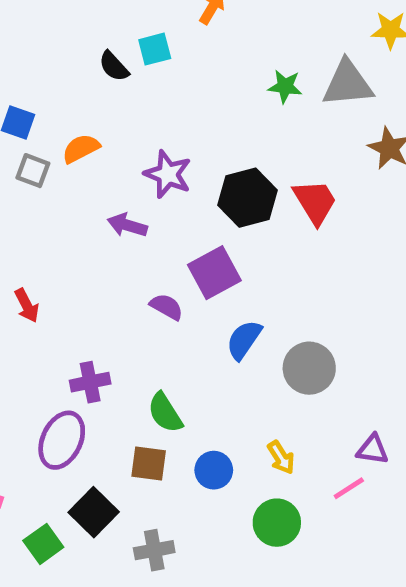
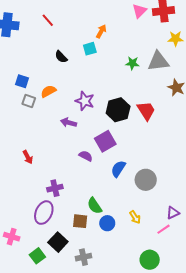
cyan square: (155, 49) -> (90, 49), moved
green semicircle: (165, 413) -> (95, 206), moved
purple triangle: (373, 449) -> (173, 213), turned -32
green circle: (277, 523) -> (150, 260), moved

